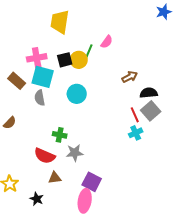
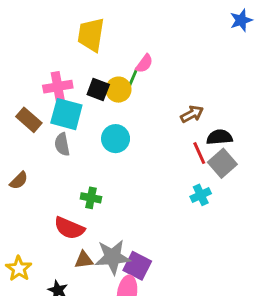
pink semicircle: (107, 42) -> (144, 64), moved
black square: (65, 60) -> (98, 90), turned 35
red line: (135, 115) -> (199, 153), moved
gray star: (75, 153) -> (113, 257), moved, size x1.4

